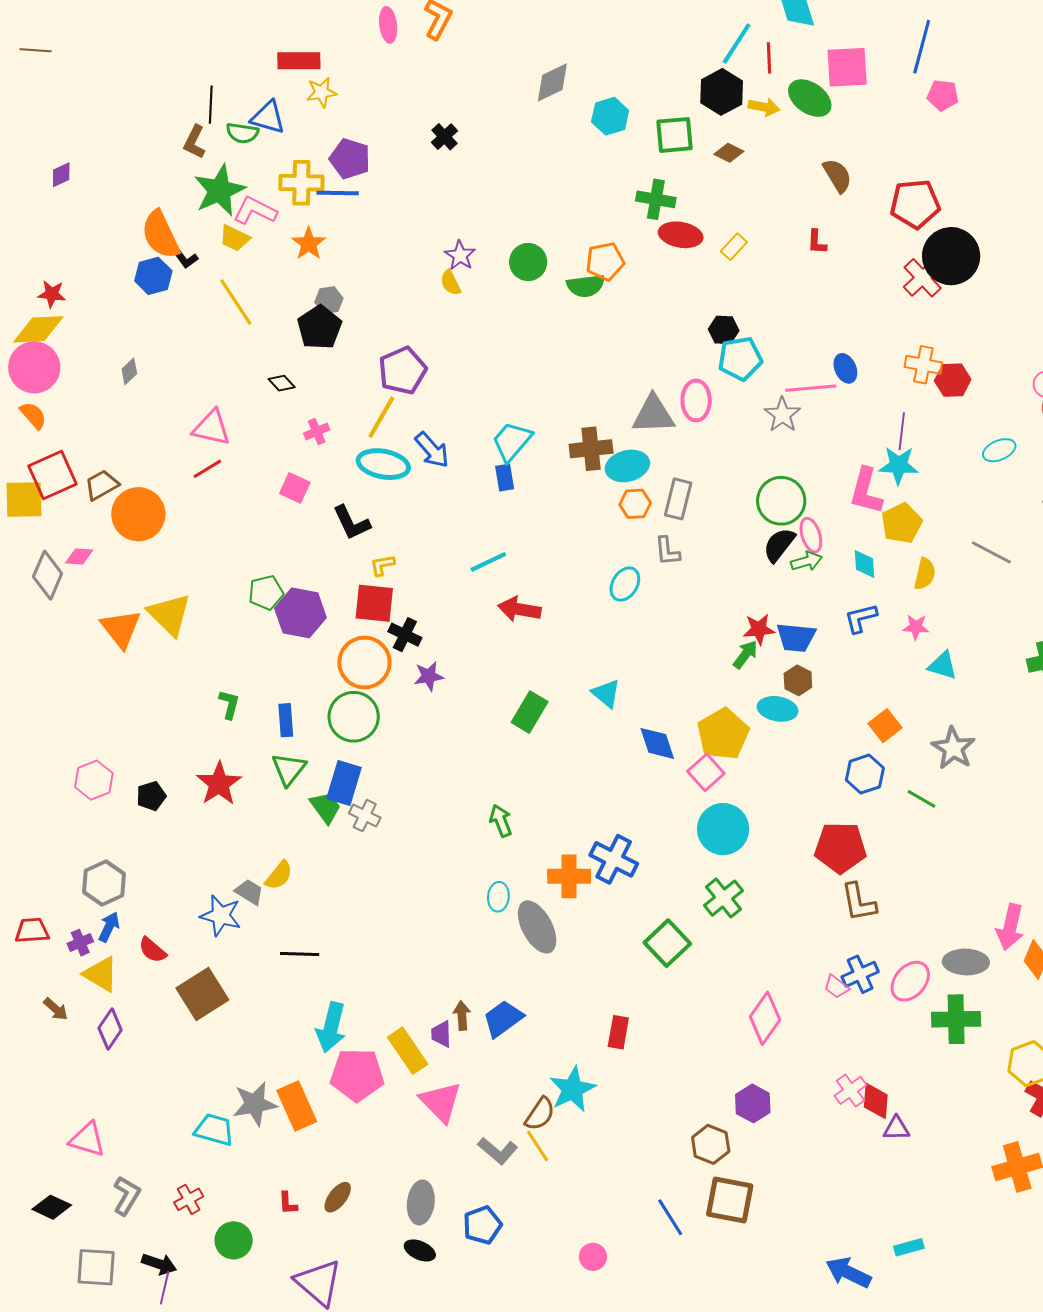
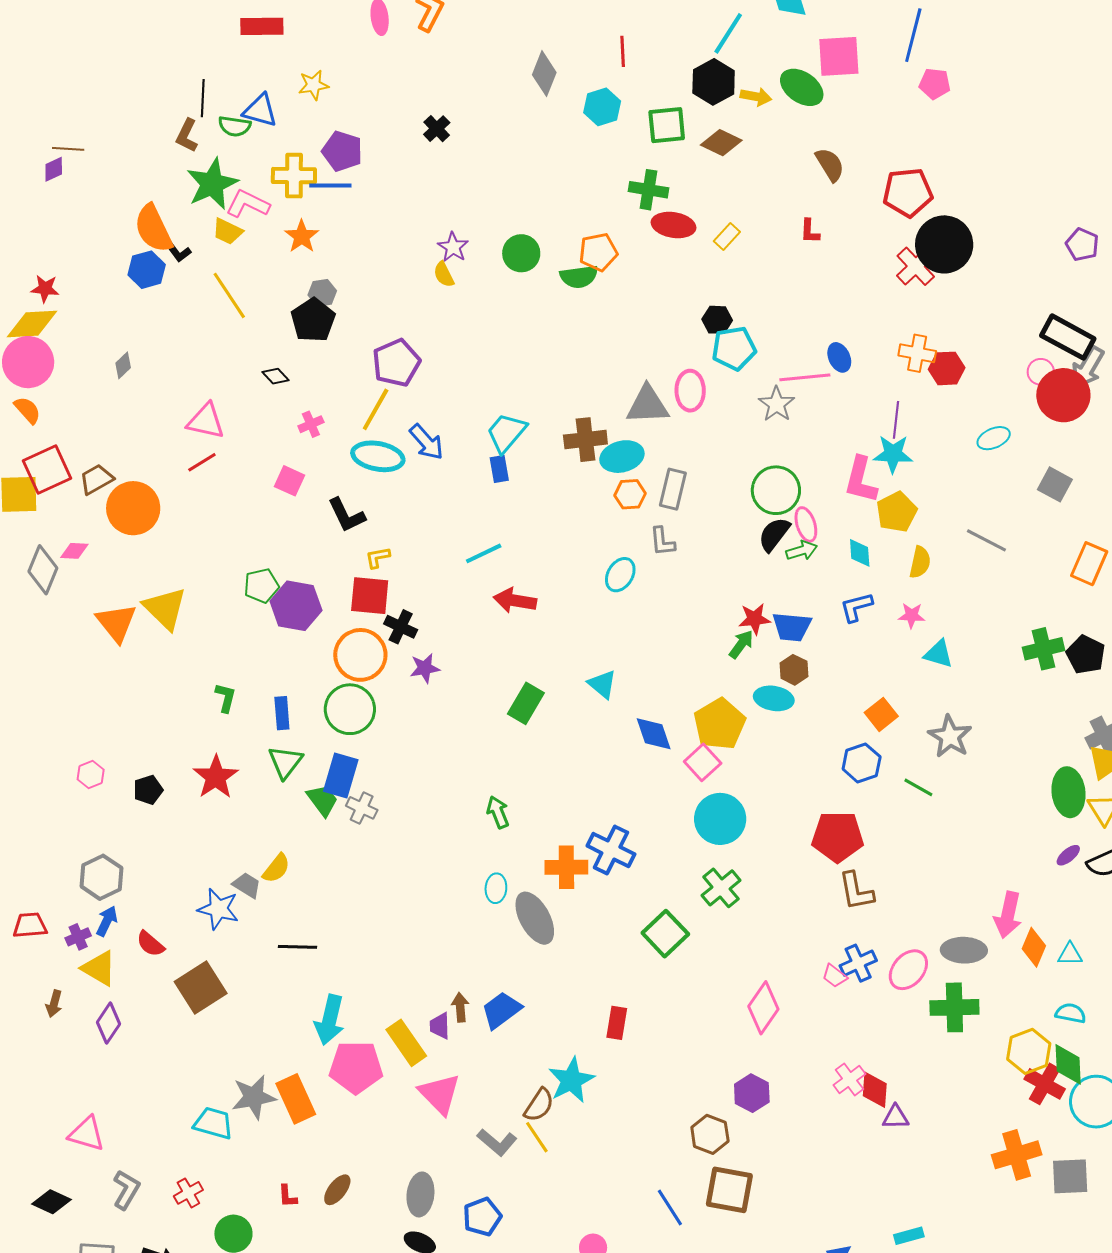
brown line: (36, 50) -> (68, 149), moved
red line: (769, 58) -> (623, 51), moved
red rectangle: (299, 61) -> (262, 26), moved
gray diamond: (552, 82) -> (544, 74), turned -42
brown diamond: (729, 153) -> (721, 143), size x1.4
pink hexagon: (94, 780) -> (91, 774), size x0.7
brown arrow: (56, 1009) -> (54, 1004), turned 64

